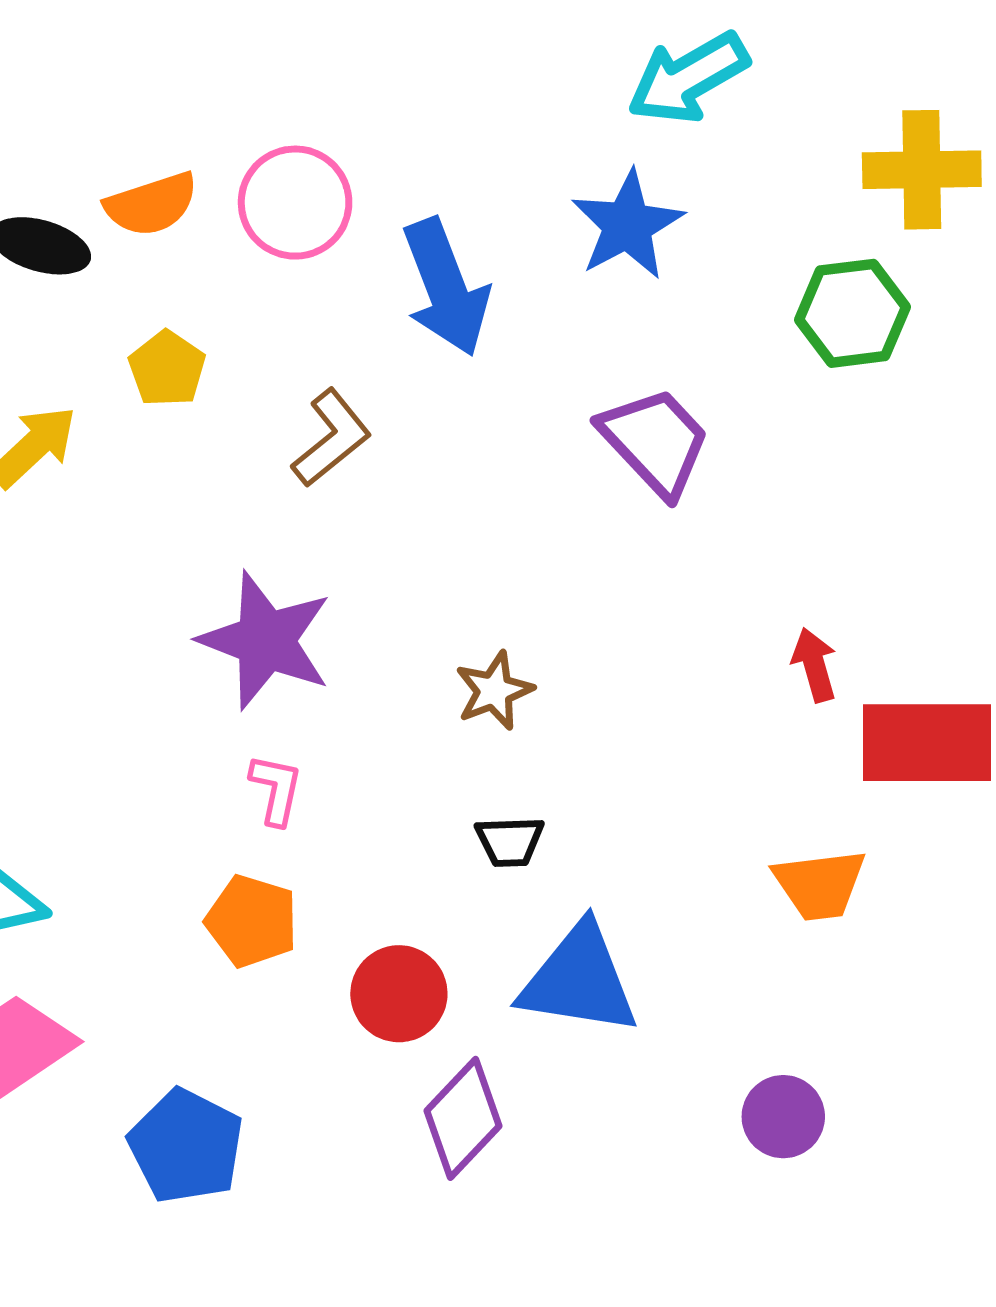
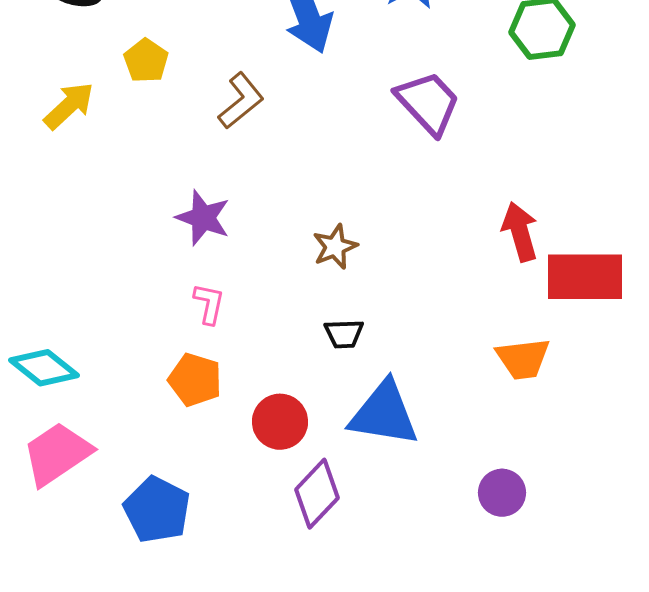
purple star: (266, 641) -> (203, 218), size x0.7
red arrow: (814, 665) -> (520, 232), size x1.4

